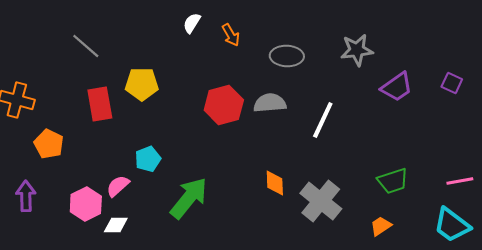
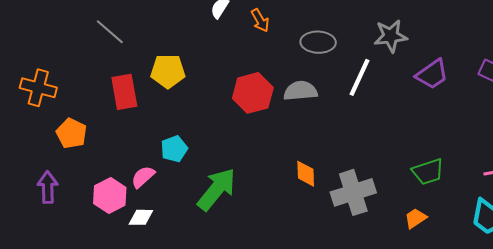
white line: (323, 120) -> (360, 77), moved
gray cross: (321, 201) -> (353, 192), turned 33

